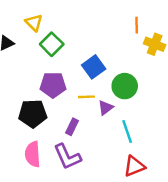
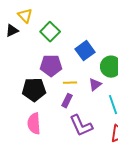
yellow triangle: (34, 23) -> (25, 16), moved
yellow line: (86, 97) -> (70, 83), moved
purple L-shape: (67, 157) -> (81, 126), moved

